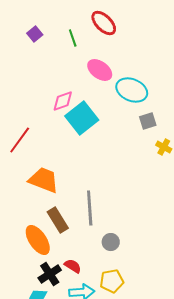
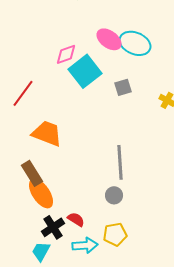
pink ellipse: (100, 70) -> (109, 39), moved
gray square: (148, 121) -> (123, 87), moved
gray line: (90, 208) -> (120, 162), moved
brown rectangle: (58, 220) -> (32, 173), moved

